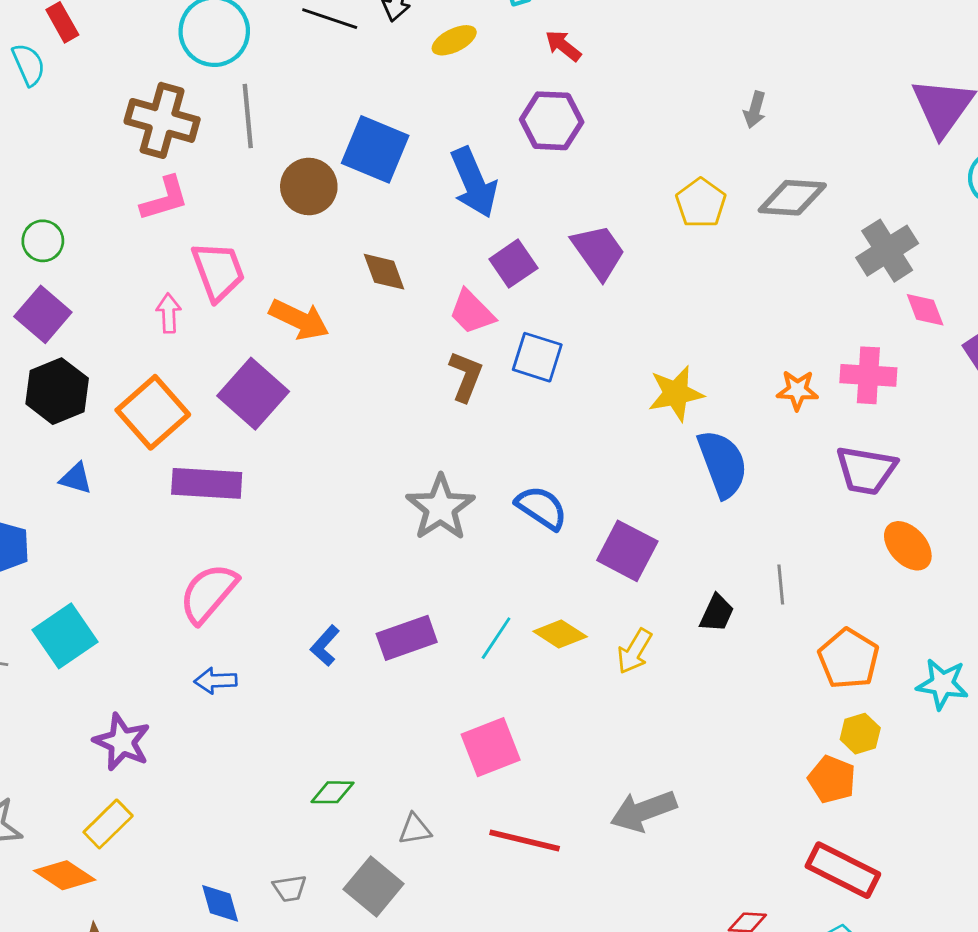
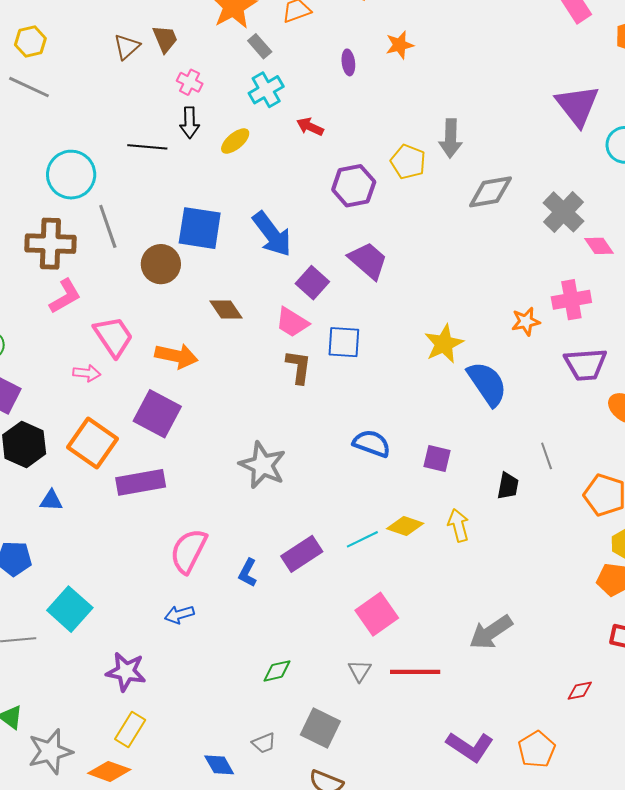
gray arrow: (755, 110) -> (451, 138), size x1.5
purple hexagon: (552, 121) -> (354, 186), moved
yellow pentagon: (701, 203) -> (408, 162), moved
pink arrow: (169, 313) -> (87, 373), turned 112
gray star: (440, 508) -> (262, 465), moved
purple square: (627, 551) -> (437, 458), size x0.7
pink semicircle: (208, 593) -> (189, 551), moved
cyan line: (496, 638) -> (362, 539), turned 44
yellow arrow: (634, 651) -> (458, 525), turned 148
gray triangle: (415, 829) -> (360, 671), moved, turned -35

